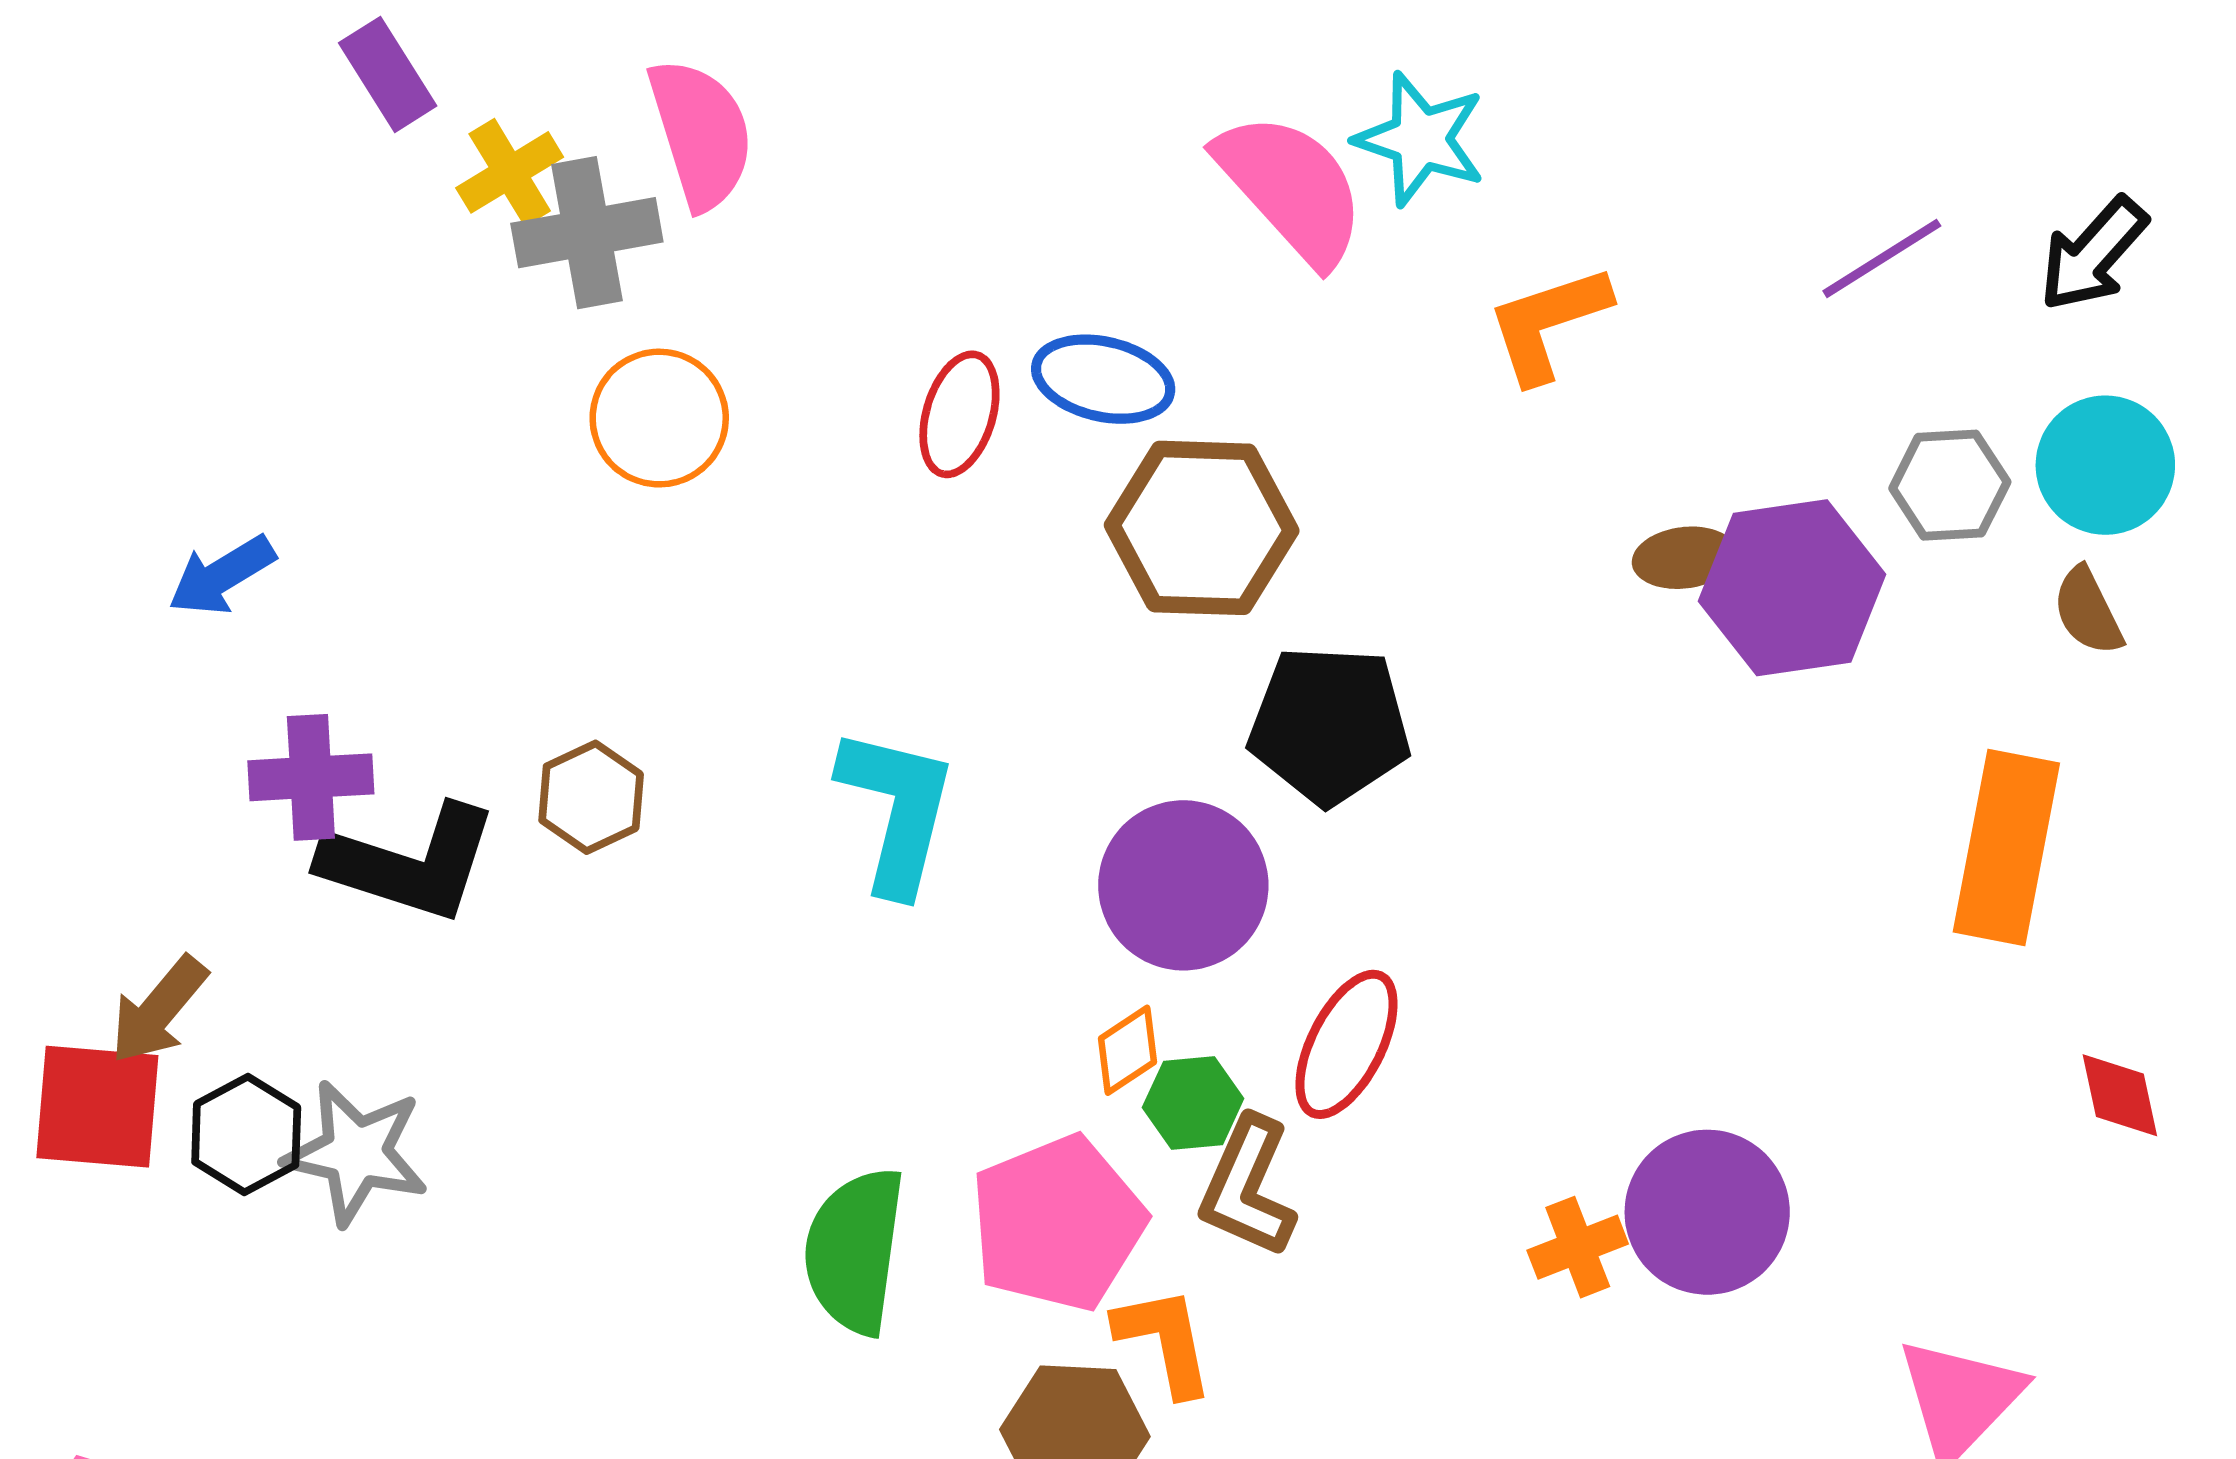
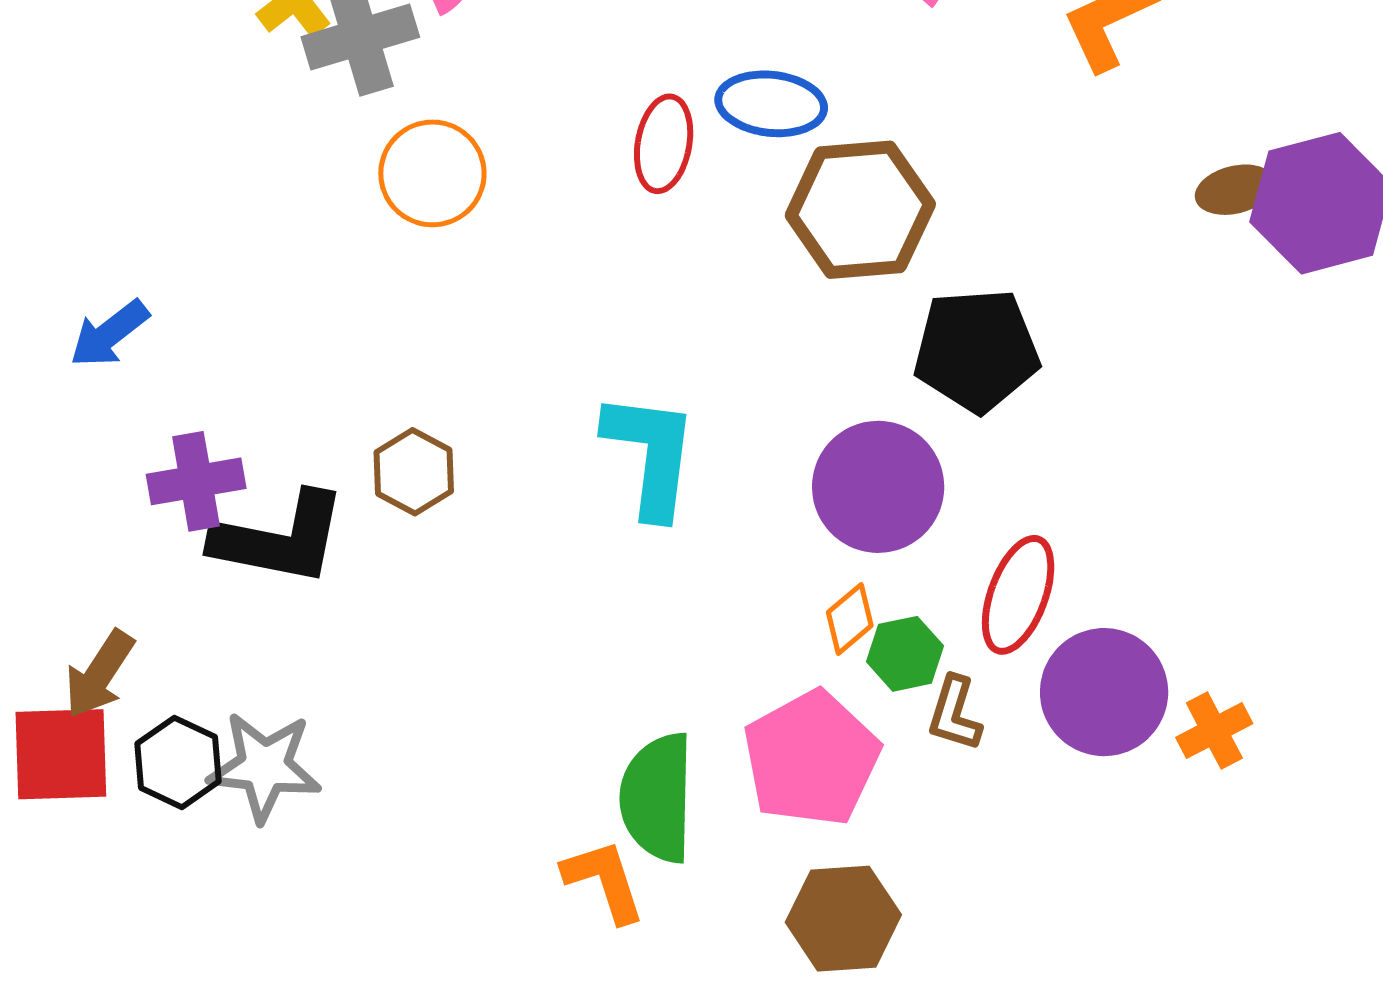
brown L-shape: (1248, 1187) -> (955, 714), size x0.7
purple circle: (1707, 1212) -> (1104, 692), moved
orange L-shape: (1165, 1341) -> (604, 881), moved

